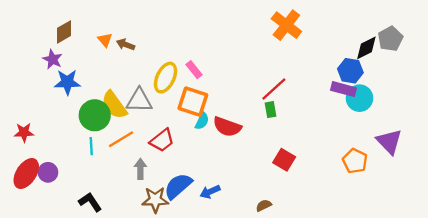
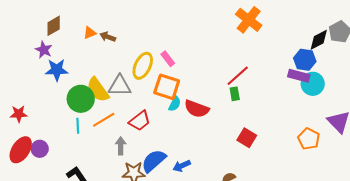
orange triangle: (105, 40) -> (90, 33), turned 48

